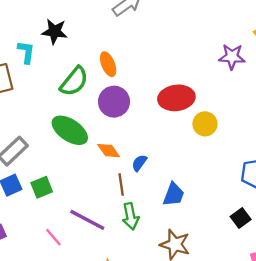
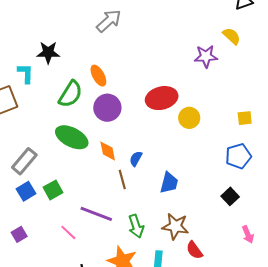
orange diamond: (109, 151) -> (108, 151), turned 30
green arrow: (130, 216) -> (136, 226), moved

